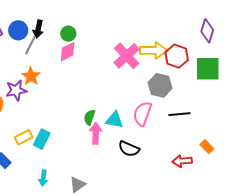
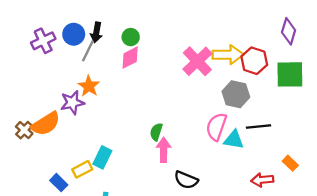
cyan triangle: (114, 120) -> (234, 140), moved
yellow rectangle: (24, 137) -> (82, 169), moved
black semicircle: (129, 149) -> (186, 180), moved

